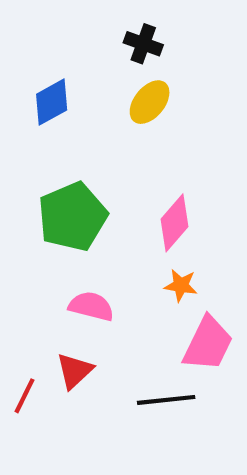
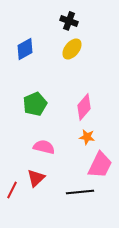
green pentagon: (72, 217) -> (35, 104), size x0.7

